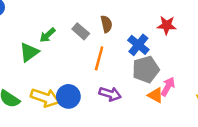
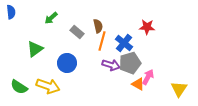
green arrow: (48, 35) -> (51, 18), moved
orange line: (99, 58) -> (102, 41), moved
purple arrow: (110, 94) -> (111, 65), moved
blue circle: (68, 96) -> (67, 63), moved

